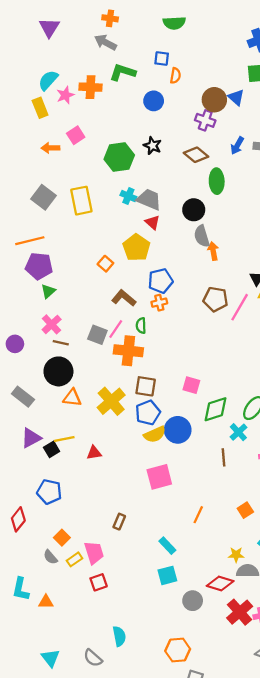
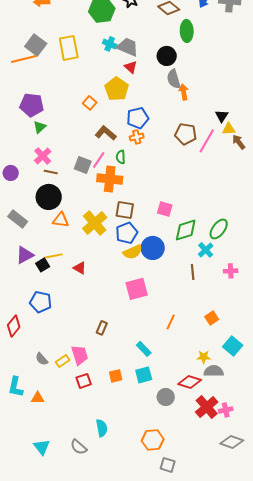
orange line: (30, 241) -> (24, 59), moved
red triangle: (94, 453) -> (80, 268), turned 40
orange square: (62, 538) -> (116, 376), moved, turned 32

